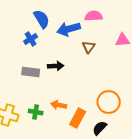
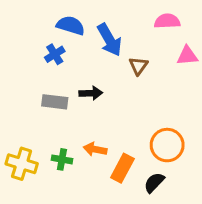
pink semicircle: (94, 16) -> (167, 21), moved
blue semicircle: (42, 19) -> (71, 25), turned -42
blue arrow: (69, 29) -> (110, 40), turned -105

